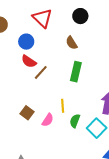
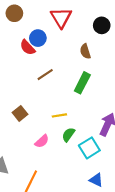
red semicircle: (29, 61) -> (28, 47), moved
yellow line: (63, 106) -> (59, 115), turned 72
pink semicircle: (48, 120) -> (42, 141), moved

